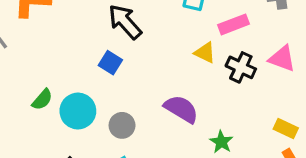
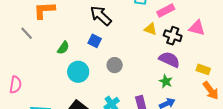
green semicircle: (42, 100) -> (63, 48), moved
purple semicircle: (181, 109) -> (169, 60), moved
gray circle: (122, 125) -> (115, 65), moved

